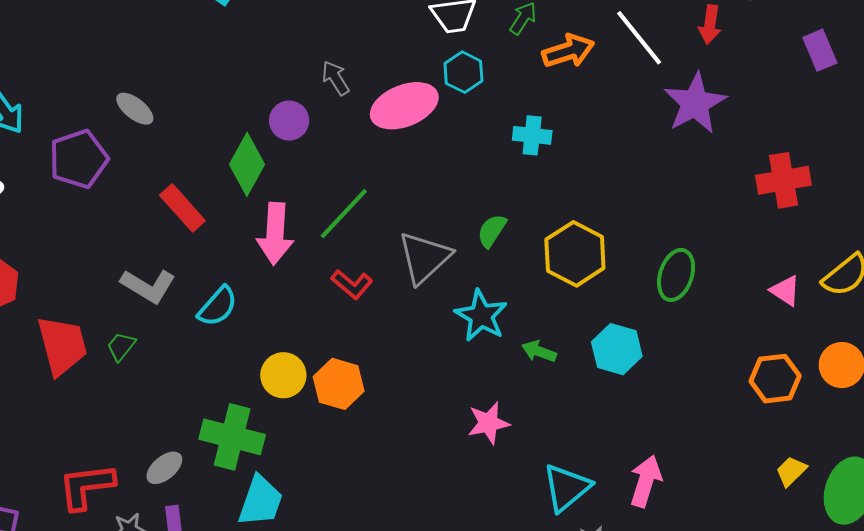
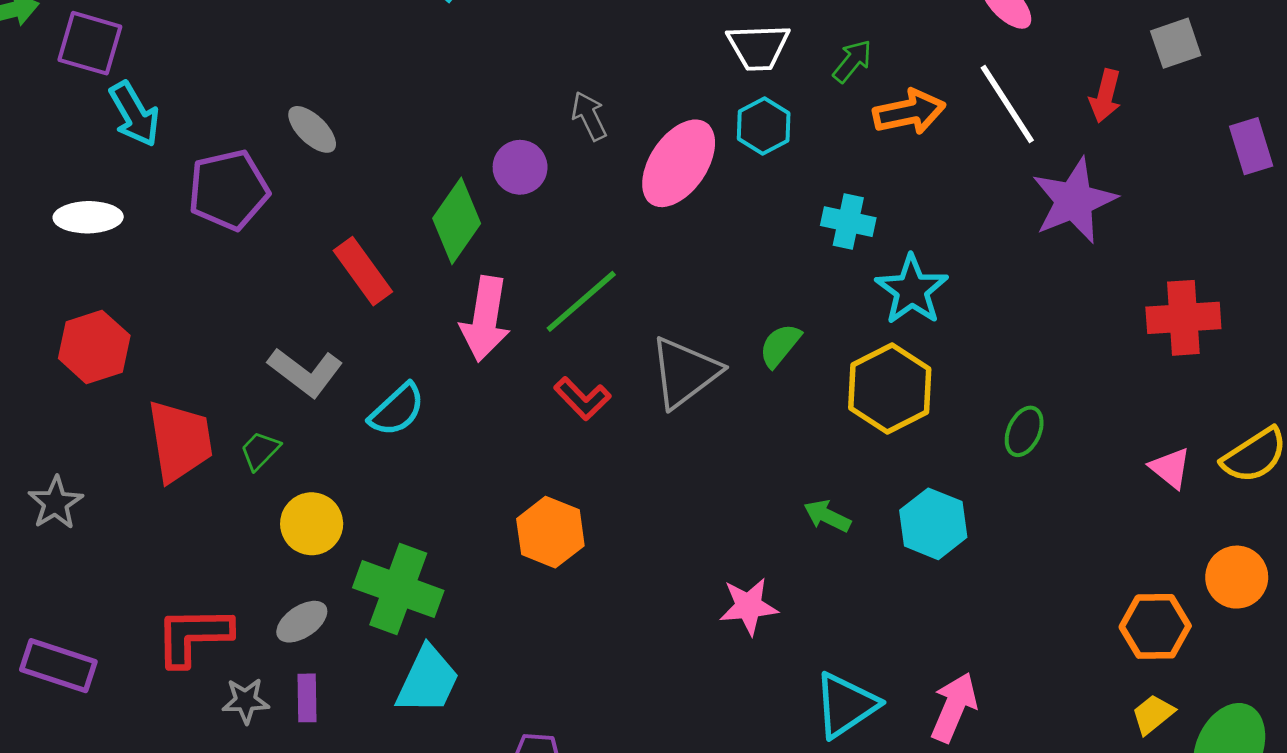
pink ellipse: (404, 106) -> (679, 163), turned -40
green ellipse: (676, 275) -> (1024, 431), size x0.7
cyan star: (481, 316) -> (912, 290), moved
yellow circle: (283, 375) -> (312, 524), moved
orange hexagon: (775, 379) -> (1155, 626), moved

